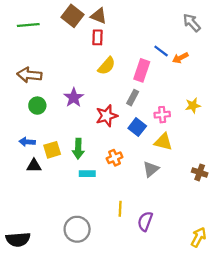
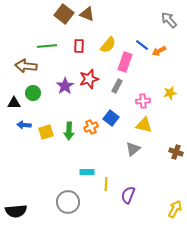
green line: (28, 25) -> (47, 46), moved
red rectangle: (97, 37) -> (79, 46), moved
yellow semicircle: (107, 66) -> (108, 45), moved
red star: (107, 116) -> (89, 79), moved
blue square: (137, 127) -> (111, 118), moved
orange cross: (115, 158) -> (91, 127), moved
black triangle: (34, 166) -> (14, 103), moved
cyan rectangle: (87, 174) -> (87, 172), moved

